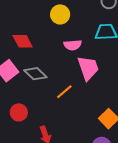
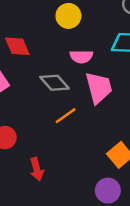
gray diamond: (35, 74) -> (55, 83), moved

